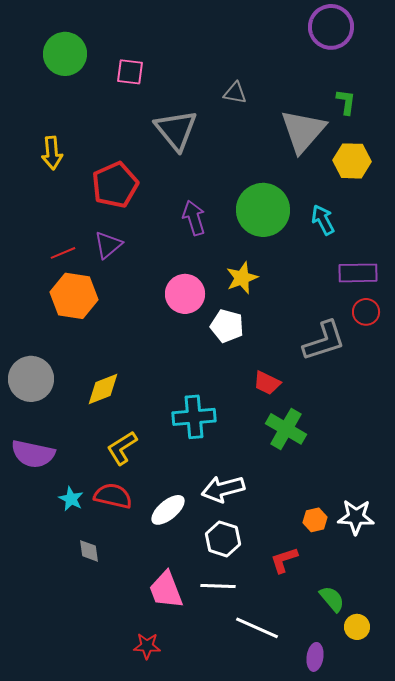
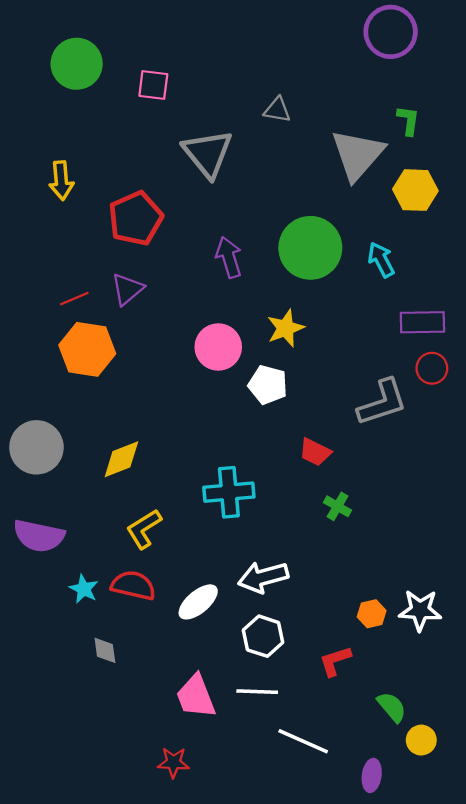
green cross: (286, 429) -> (337, 506), size x0.6

